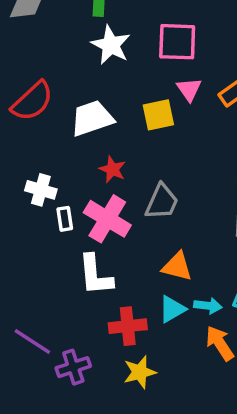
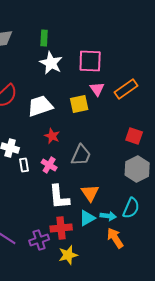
pink cross: (107, 219) -> (49, 165), size x0.6
orange triangle: (177, 267) -> (90, 193), turned 42
white L-shape: (95, 275) -> (59, 197), moved
purple cross: (73, 367) -> (39, 240), moved

